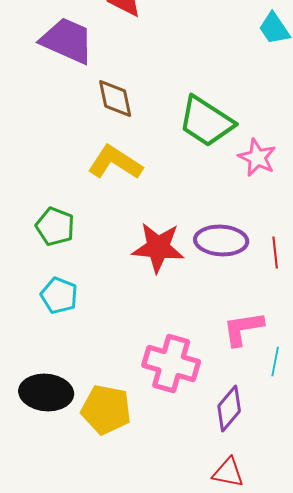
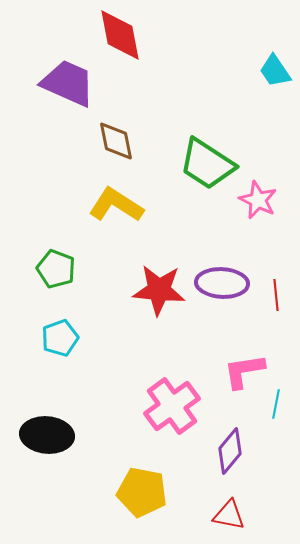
cyan pentagon: (59, 296) -> (60, 338), turned 30
pink cross: (171, 364) -> (172, 406), turned 38
yellow pentagon: (106, 410) -> (142, 492), moved

